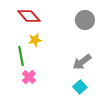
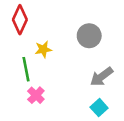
red diamond: (29, 16) -> (20, 20), moved, turned 65
gray circle: (85, 20) -> (89, 36), moved

